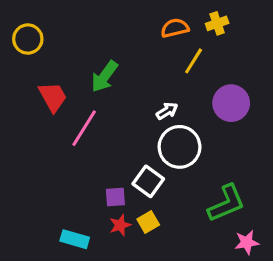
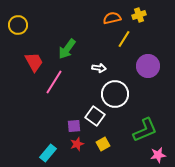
white arrow: (167, 111) -> (99, 68), moved, turned 40
yellow square: (148, 222) -> (103, 144), moved
cyan rectangle: (75, 239) -> (48, 153), turned -66

